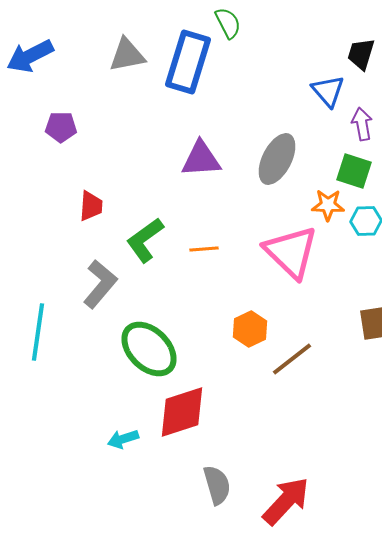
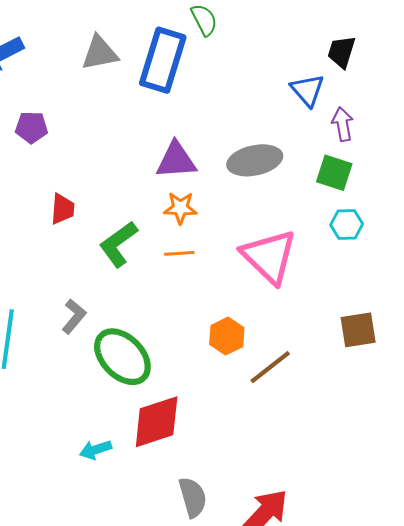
gray ellipse: (277, 159) -> (255, 160), turned 51
orange star: (328, 205) -> (180, 208), moved
gray L-shape: (100, 284) -> (74, 316), moved, size x0.7

